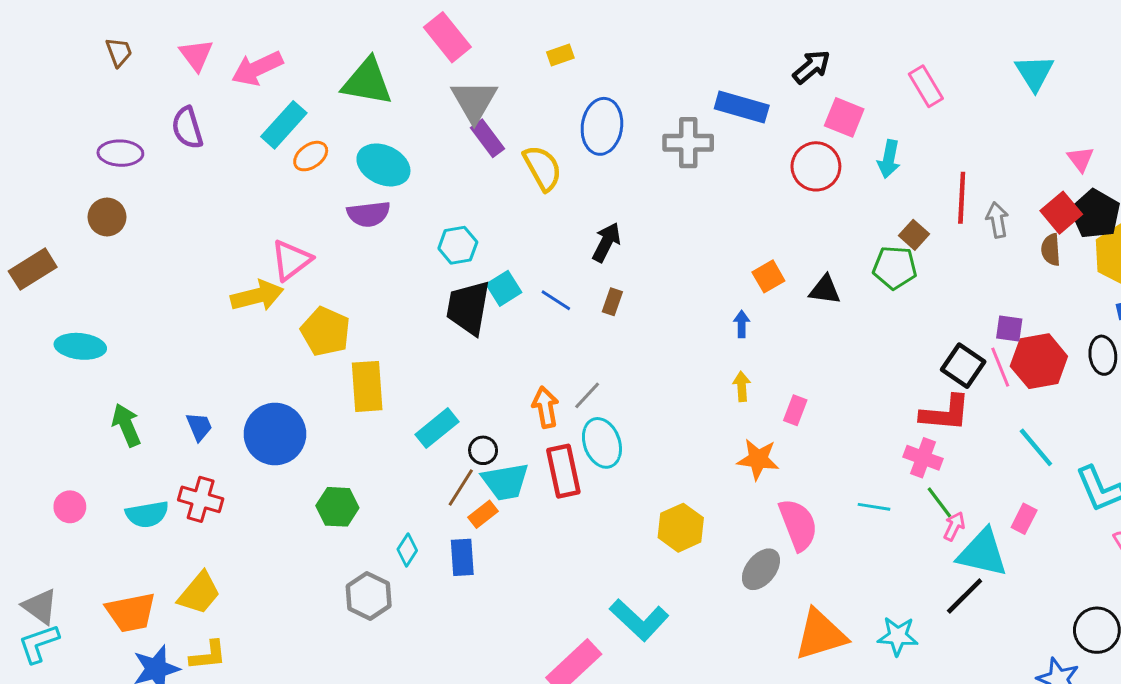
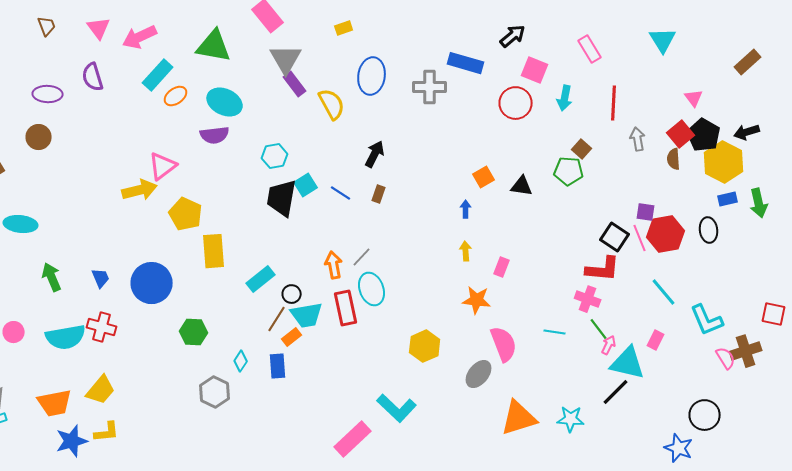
red line: (962, 198) -> (614, 103), moved
cyan semicircle: (147, 514) -> (66, 337), size x1.4

